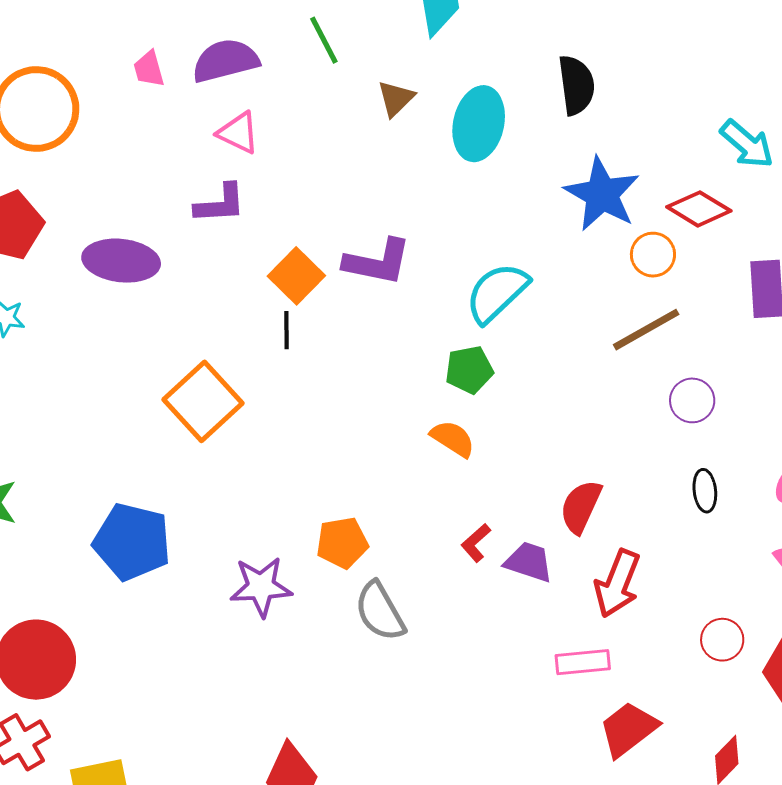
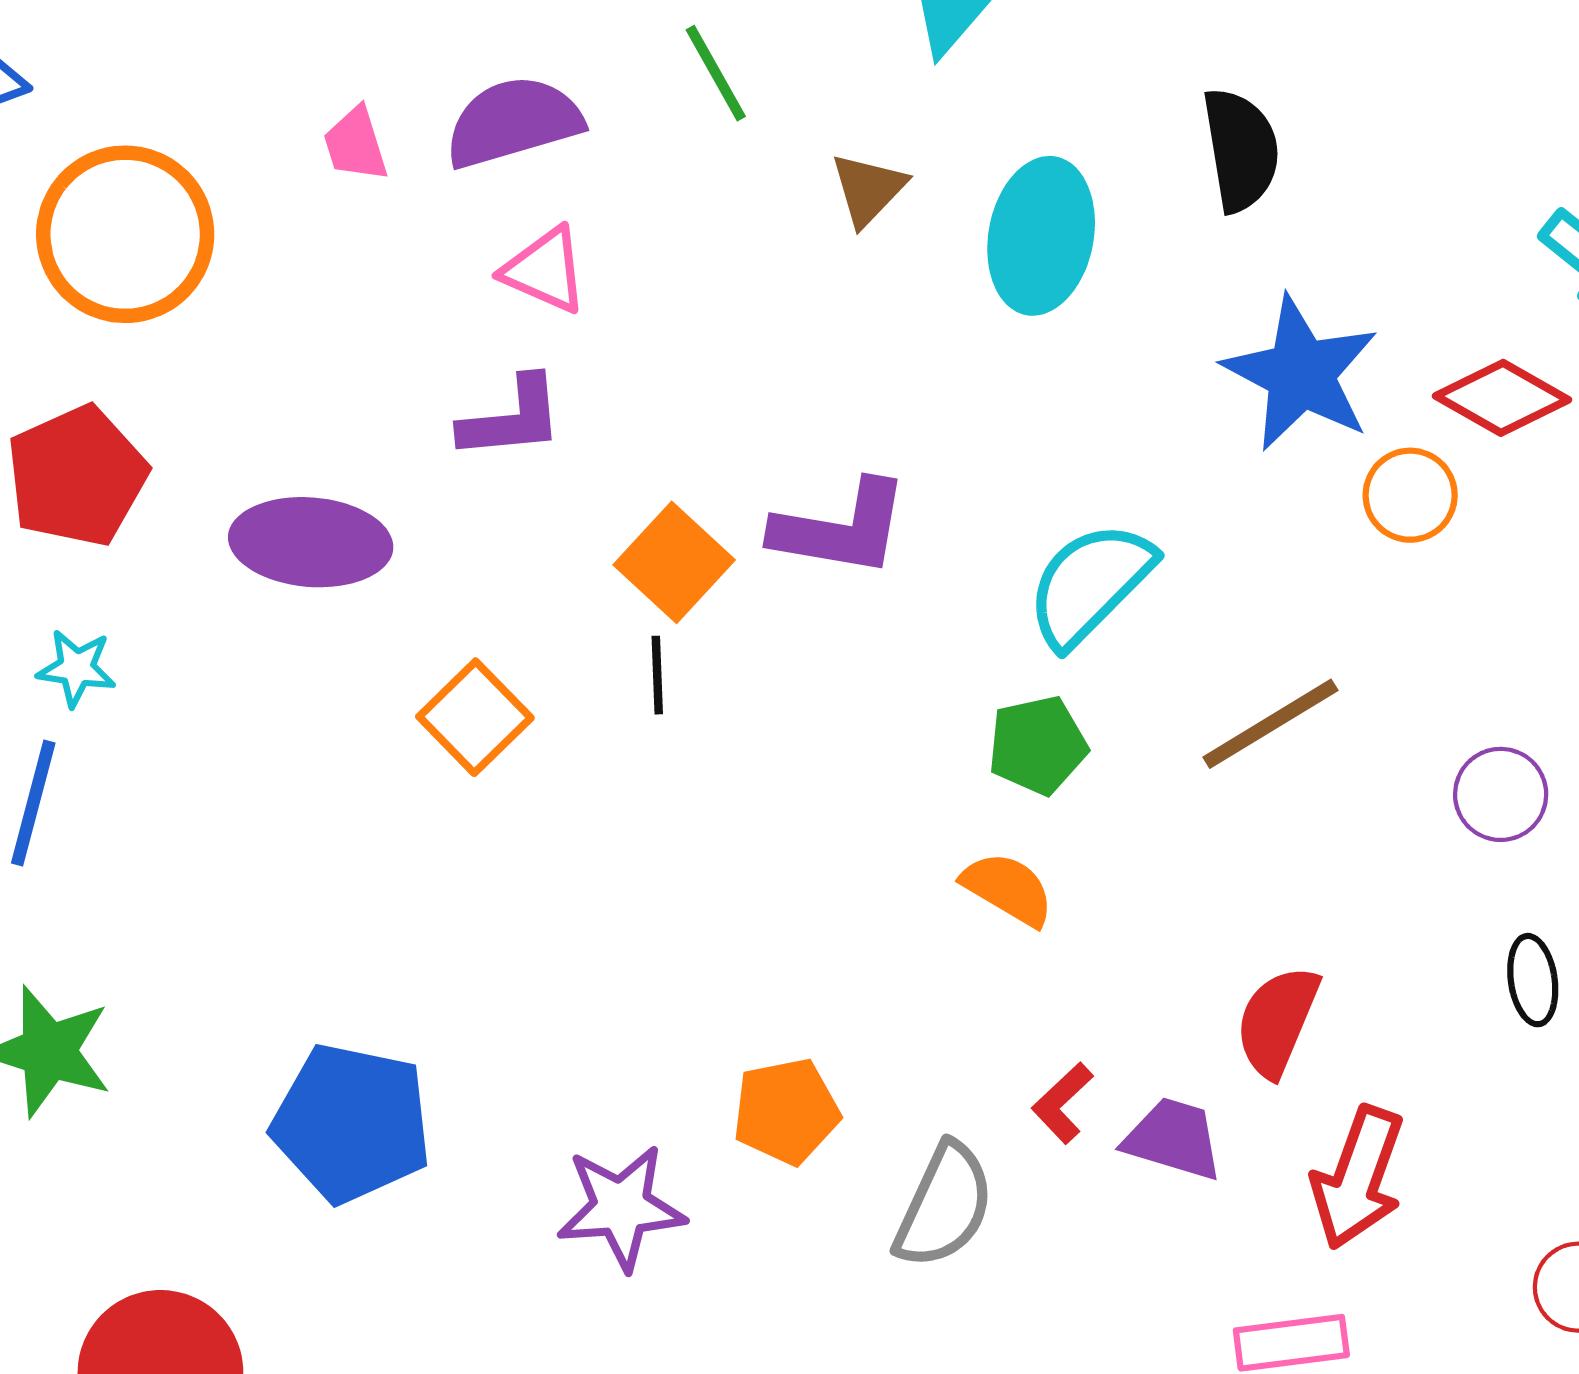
brown line: (646, 330) -> (1270, 724), moved
orange square: (203, 401) -> (475, 717), moved, size x0.7
gray semicircle: (380, 611) -> (944, 1206), moved, turned -124

